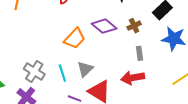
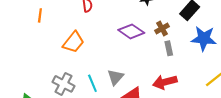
orange trapezoid: (75, 38) -> (74, 42), moved
gray rectangle: (139, 53) -> (169, 48), moved

